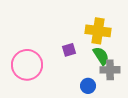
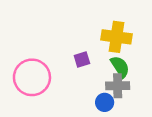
gray cross: (110, 70) -> (118, 86), moved

